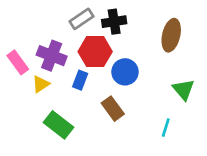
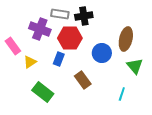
gray rectangle: (82, 19) -> (60, 14), turned 42
brown ellipse: (171, 35) -> (126, 39), moved
purple cross: (52, 56) -> (40, 29), moved
blue circle: (125, 72) -> (102, 53), moved

